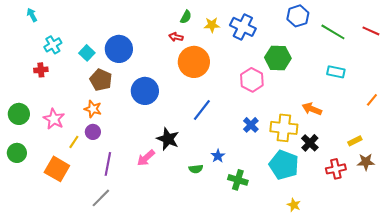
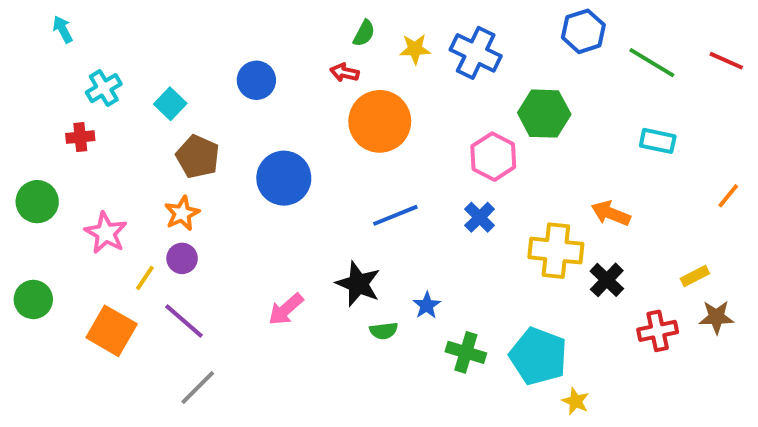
blue circle: (119, 49) -> (256, 80), moved, size x0.7
orange star: (93, 109) -> (182, 213), turned 30
blue line: (202, 110) -> (395, 215), turned 30
green circle: (19, 114) -> (37, 202), moved
blue cross: (251, 125) -> (480, 217), moved
black star: (168, 139) -> (358, 284), moved
purple line: (108, 164) -> (184, 321), moved, turned -60
cyan pentagon: (284, 165) -> (538, 356), moved

